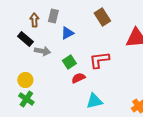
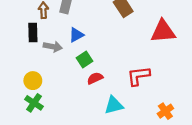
blue triangle: (67, 33) -> (76, 35), moved
black rectangle: (25, 39) -> (33, 33), turned 49
red L-shape: (99, 60) -> (138, 76), moved

